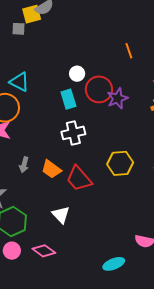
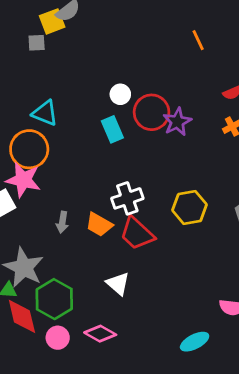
orange line: (129, 51) -> (198, 40), moved
white cross: (73, 133) -> (127, 198), moved

